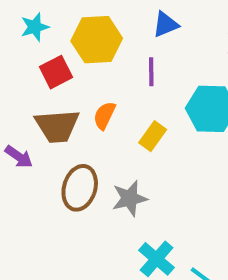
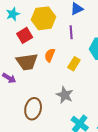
brown ellipse: (80, 188) -> (33, 109), moved
gray star: (130, 198) -> (65, 95), turned -30

